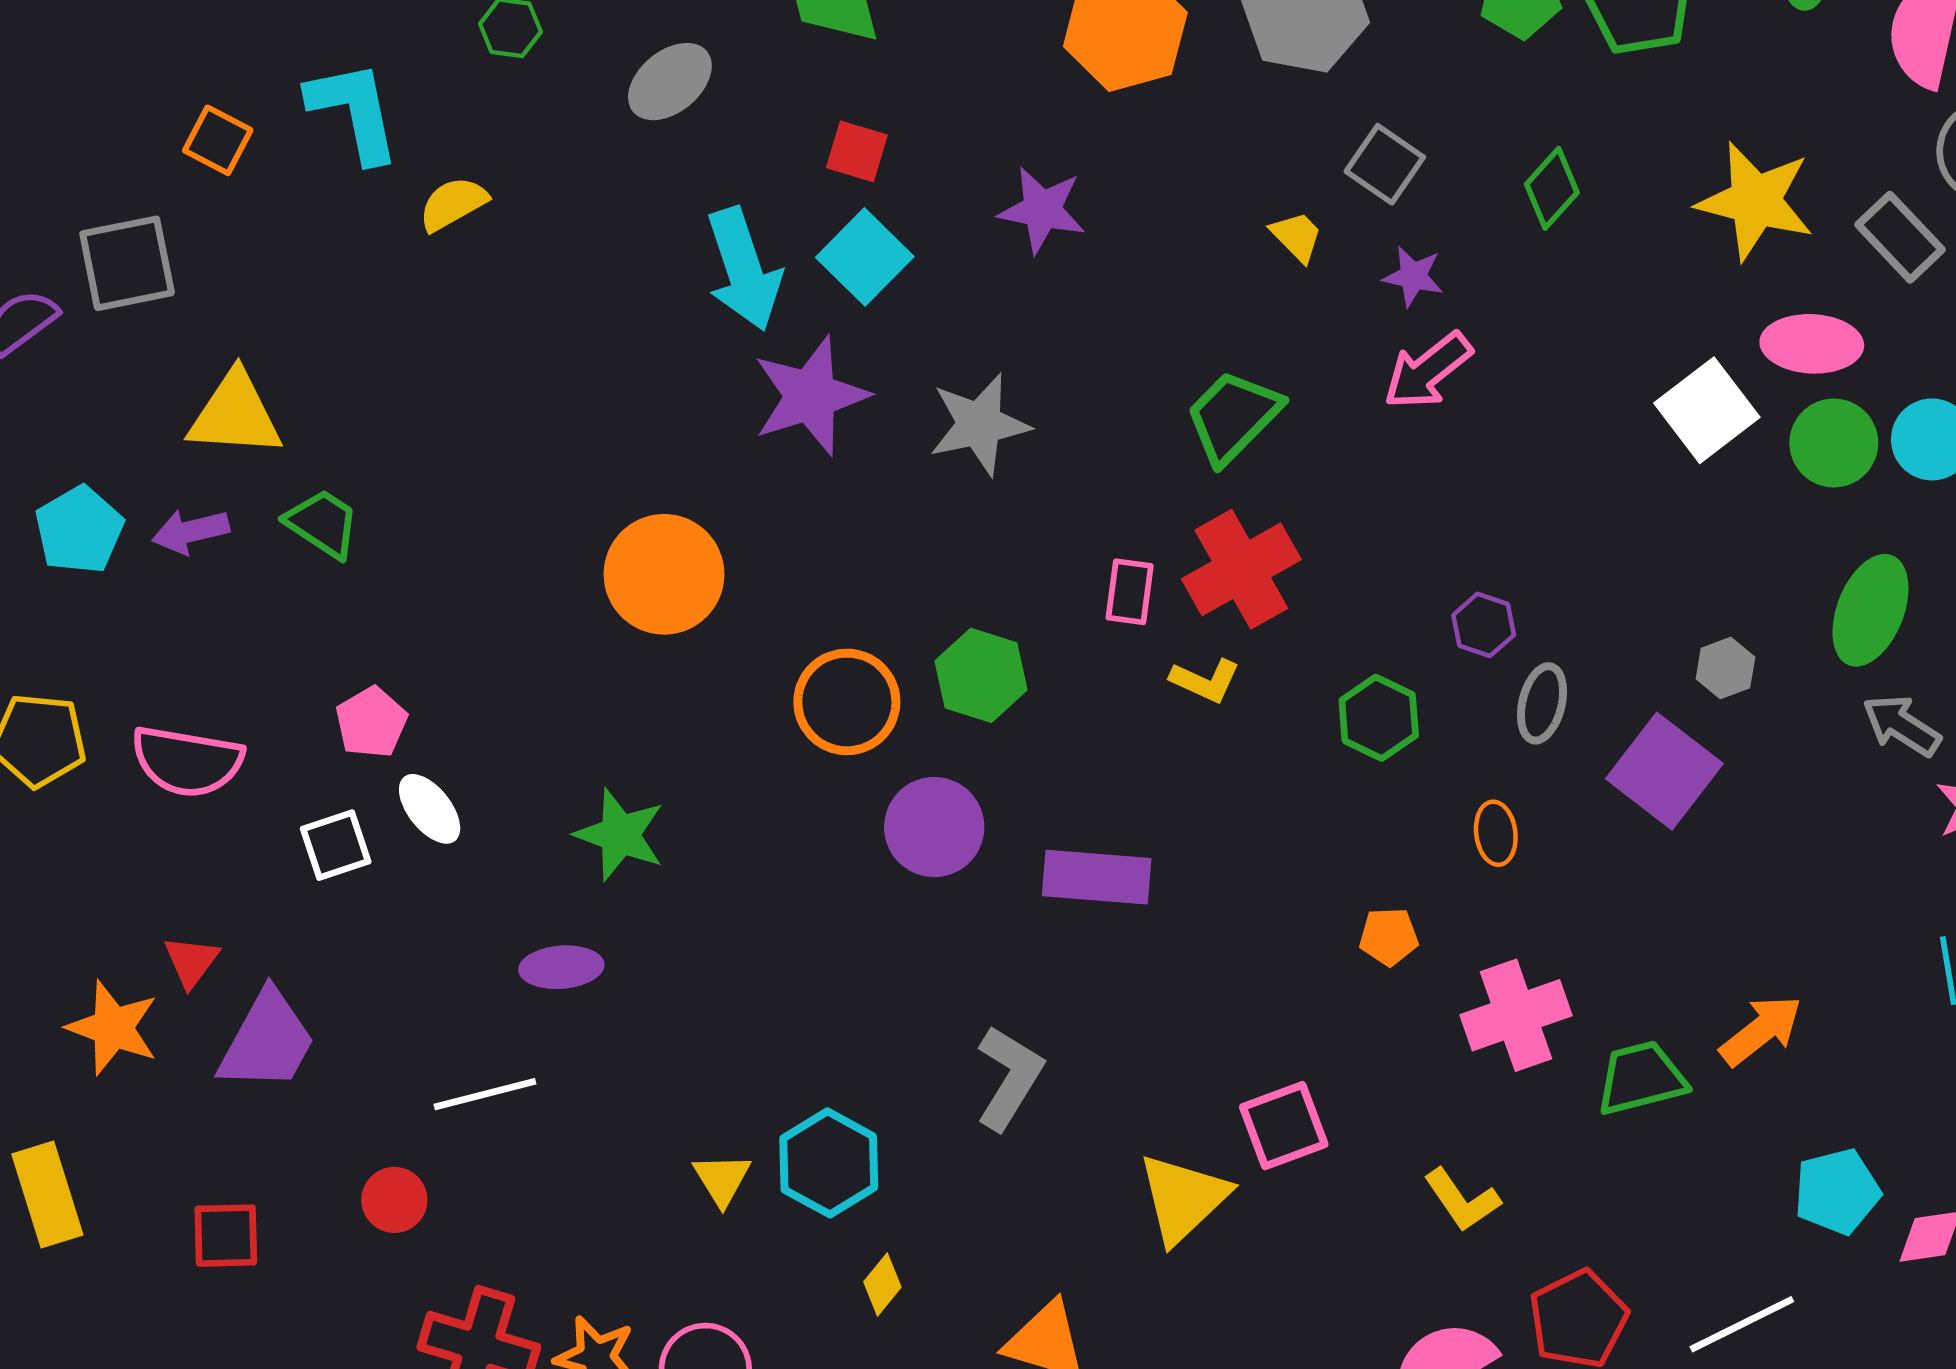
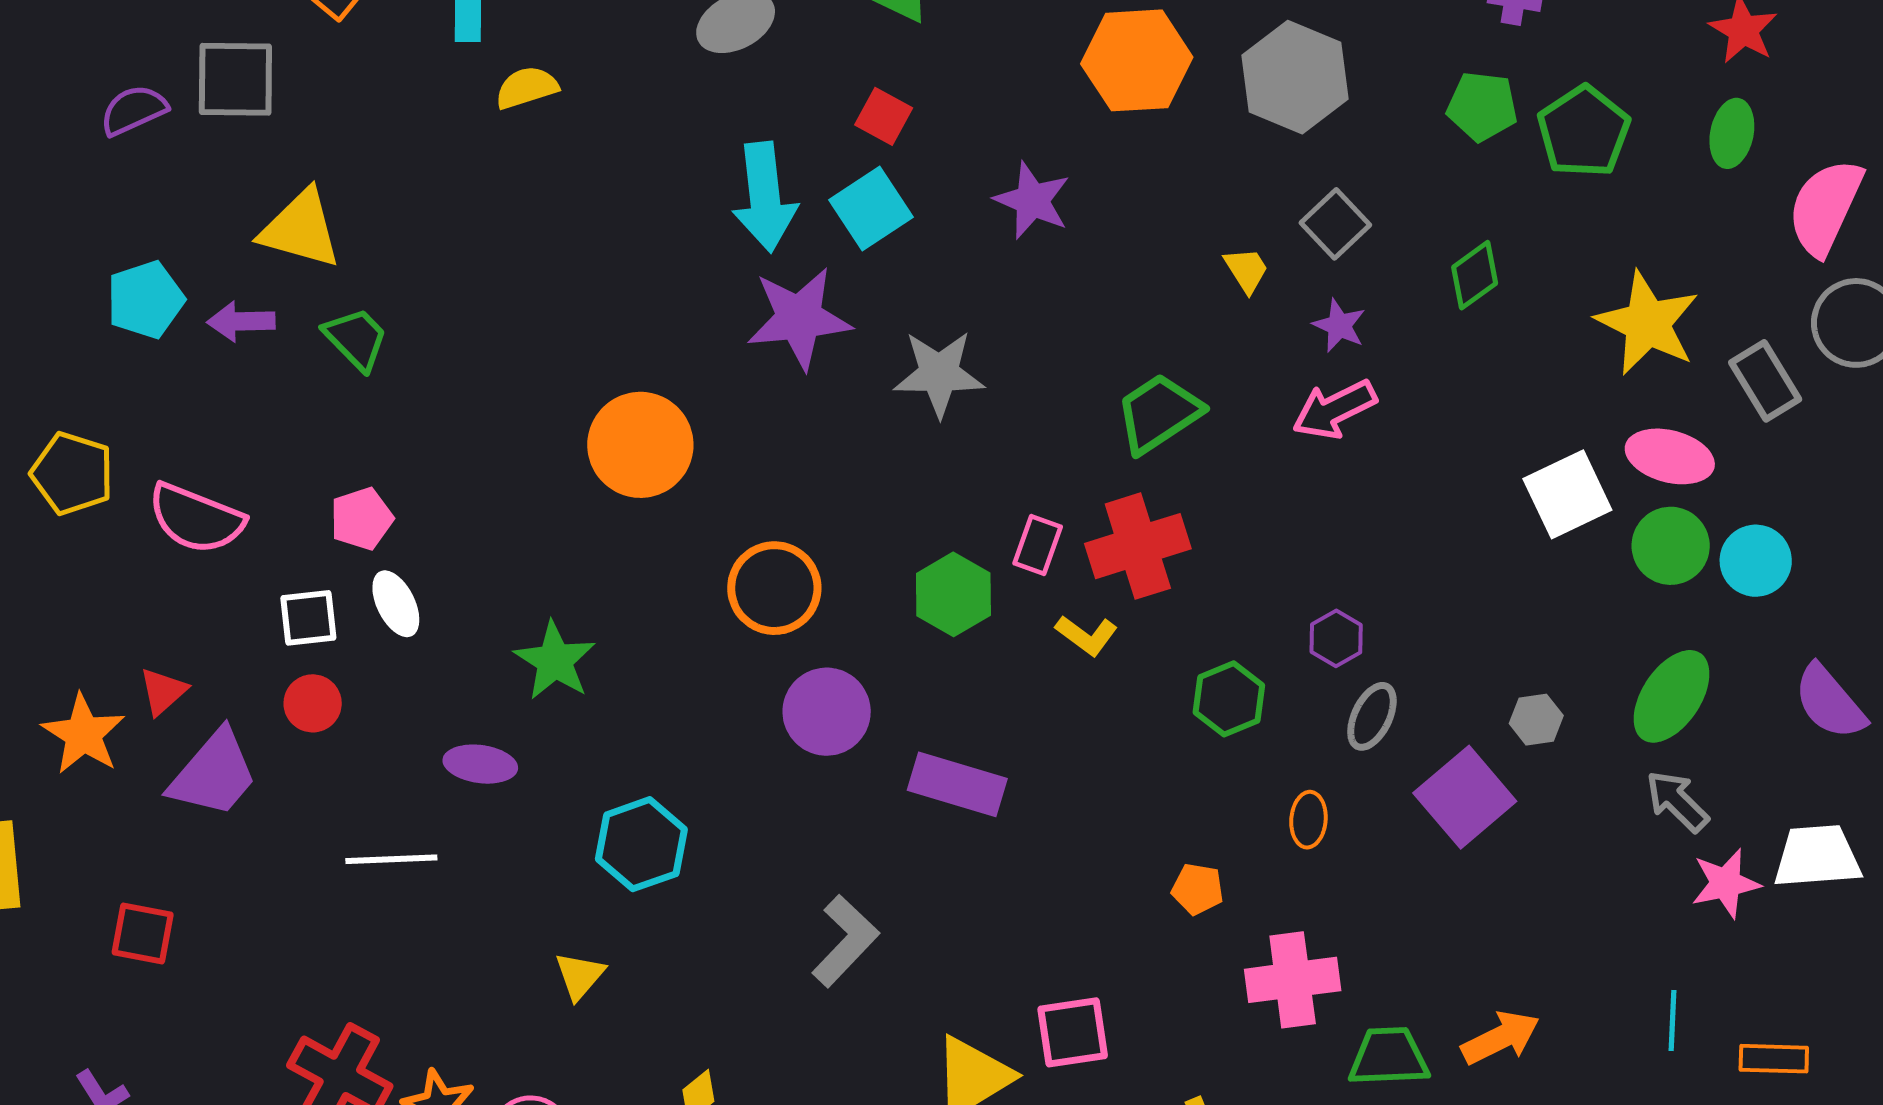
green hexagon: (981, 675) -> (953, 594), moved
cyan hexagon: (829, 1163) -> (641, 844), moved
red circle: (394, 1200) -> (313, 703), moved

